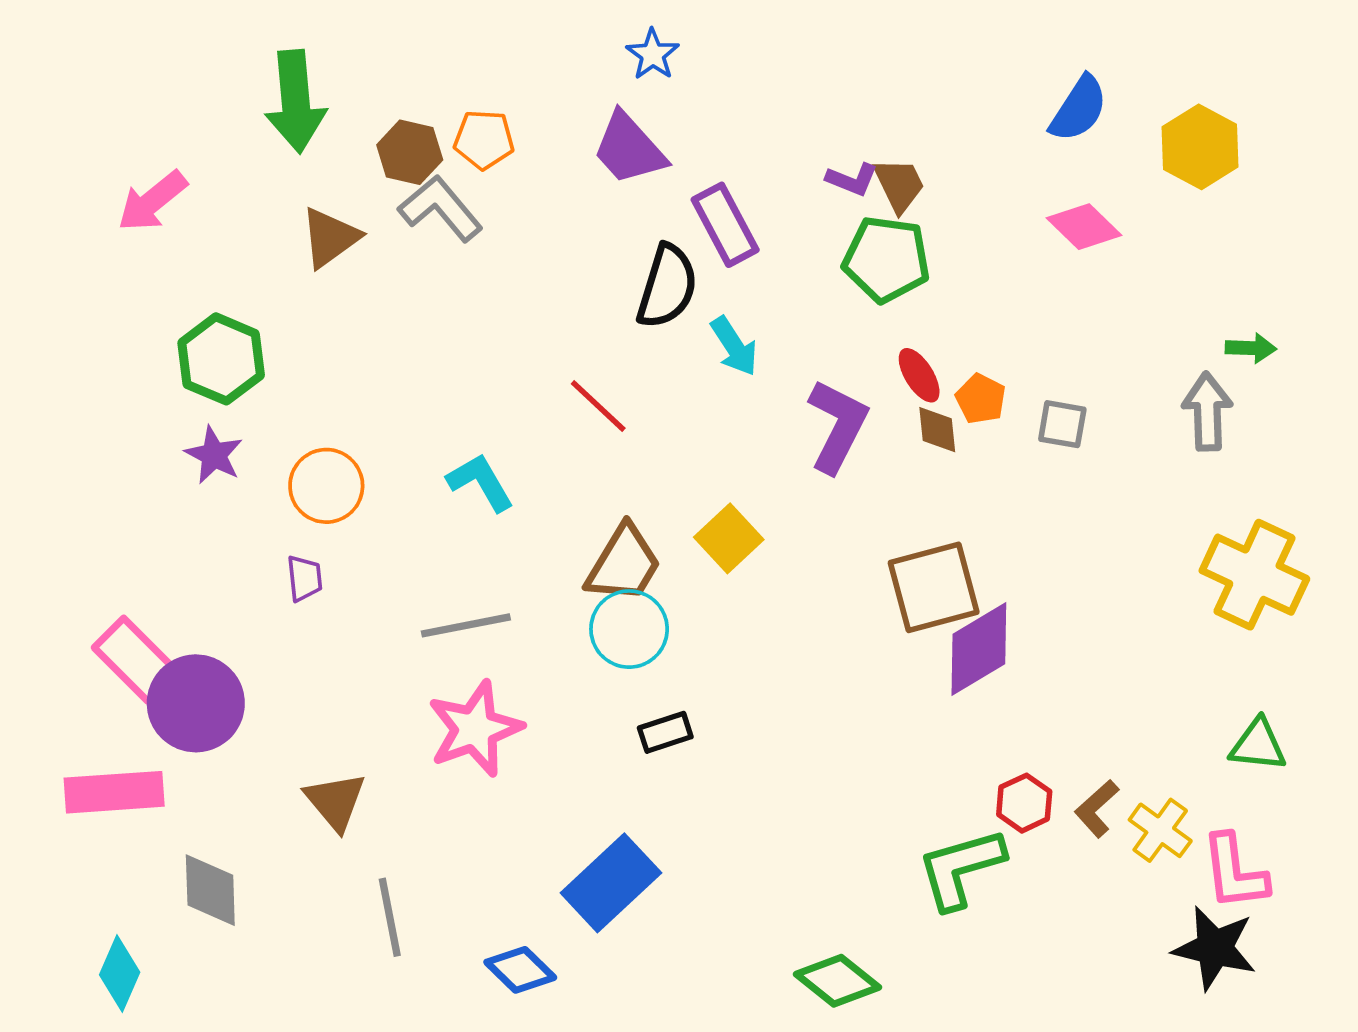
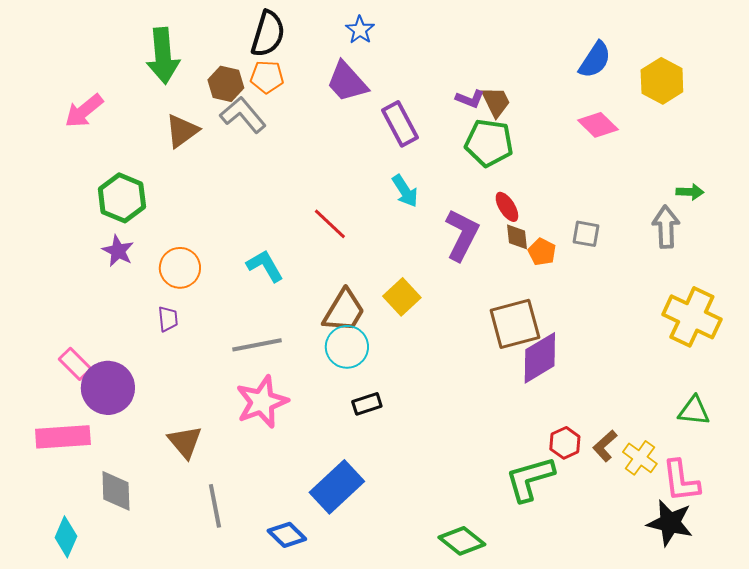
black semicircle: (667, 286) -> (268, 34), moved
orange pentagon: (981, 399) -> (542, 252), moved
pink rectangle: (136, 660) -> (75, 364), size x0.7

